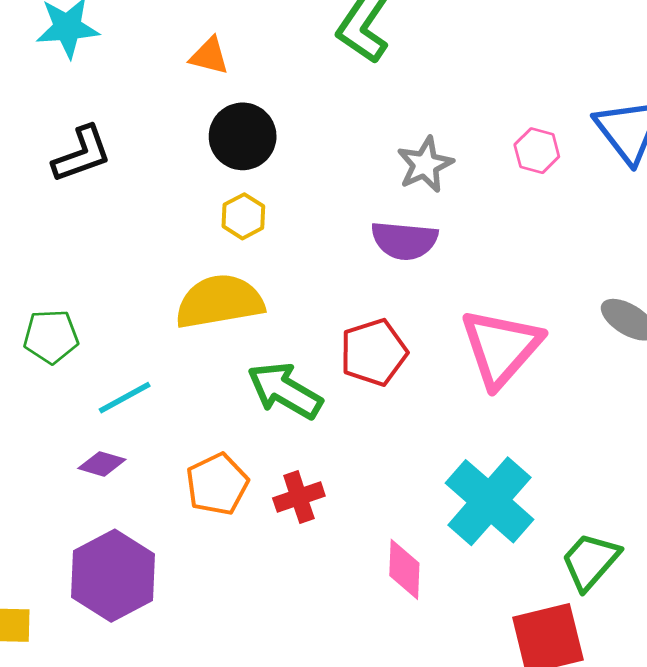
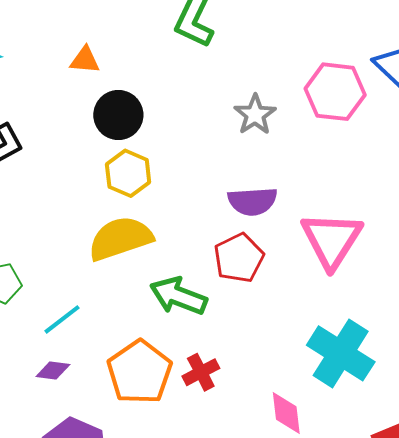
pink hexagon: (537, 151) -> (335, 92), size x1.8
yellow hexagon: (243, 216) -> (128, 173), size x1.4
purple semicircle: (404, 240) -> (252, 201), moved
orange pentagon: (217, 484) -> (140, 372), size x1.4

